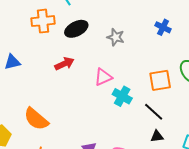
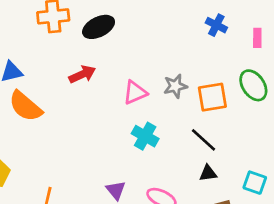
gray star: (116, 37) -> (175, 86), moved, turned -30
cyan cross: (122, 96) -> (145, 136), moved
orange semicircle: (36, 119) -> (25, 106), moved

